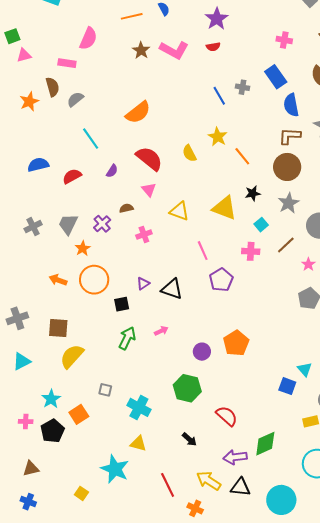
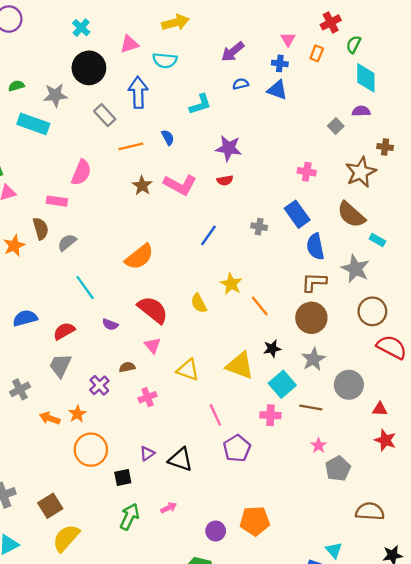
purple star: (217, 19) -> (229, 148), turned -30
blue line: (219, 96) -> (208, 235), moved, turned 66
purple semicircle: (112, 171) -> (110, 324), turned 80
gray trapezoid: (68, 224) -> (60, 365), moved
cyan square: (261, 225) -> (282, 384), size x1.6
brown line: (286, 245) -> (311, 407), turned 54
pink star: (308, 264) -> (319, 445), moved
orange arrow: (58, 280) -> (50, 418), moved
brown square: (58, 328) -> (50, 506), turned -35
orange pentagon: (236, 343) -> (255, 521), turned 30

